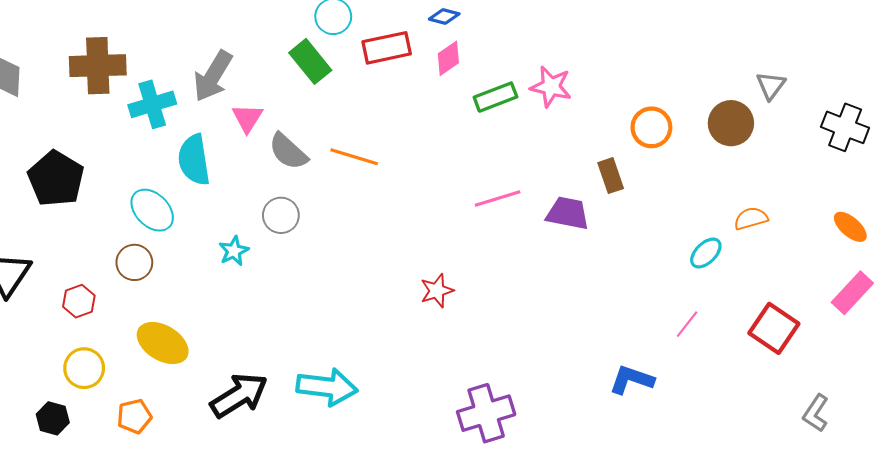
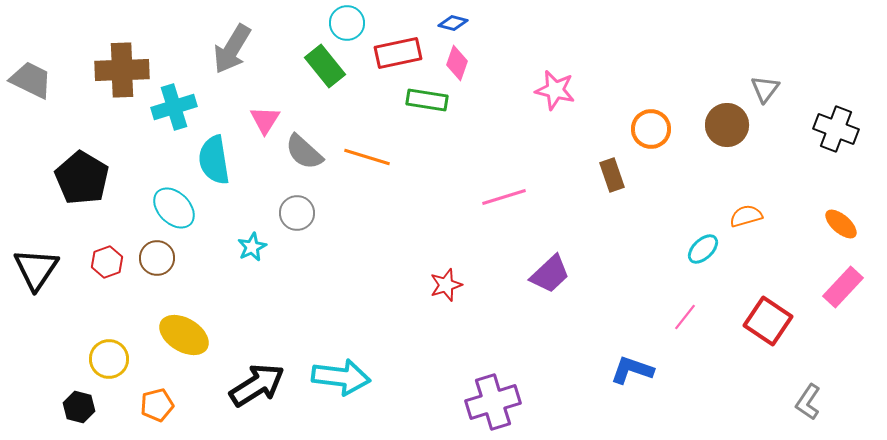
pink diamond: (448, 58) -> (457, 63), turned -36
gray arrow: (213, 76) -> (232, 49), moved
green rectangle: (495, 97) -> (427, 100), moved, turned 30
purple trapezoid: (568, 213) -> (550, 274), moved, turned 126
red hexagon: (79, 301) -> (107, 262), moved

